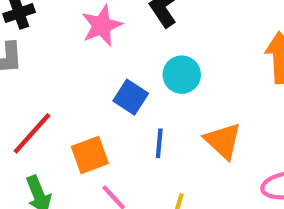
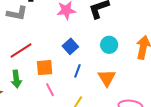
cyan circle: (182, 75) -> (109, 45), moved

